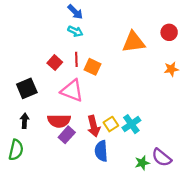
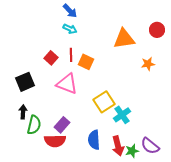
orange star: (171, 69) -> (148, 64), moved
red semicircle: (59, 121) -> (55, 141), moved
yellow square: (111, 124) -> (104, 102), moved, size x1.5
red arrow: (94, 126) -> (118, 146), moved
green semicircle: (16, 150) -> (34, 125), moved

